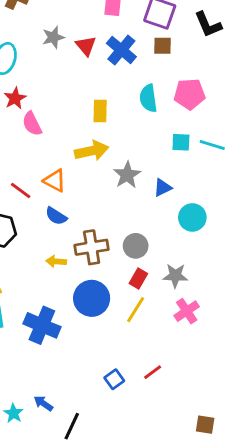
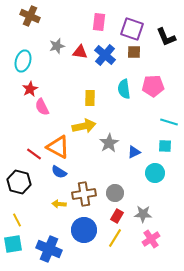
red triangle: (86, 46) -> (80, 52), turned -42
cyan square: (181, 142) -> (165, 146), moved
orange triangle: (55, 181) -> (58, 147), size x1.4

